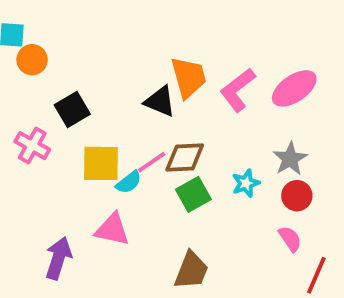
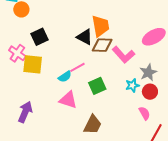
pink L-shape: (238, 90) -> (123, 55), moved, turned -100
brown diamond: (185, 157) -> (102, 45), moved
yellow square: (101, 163) -> (33, 64), moved
cyan star: (246, 183) -> (132, 85), moved
pink triangle: (112, 229) -> (68, 100), moved

